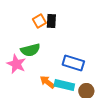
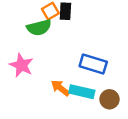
green semicircle: (30, 50) -> (39, 28), moved

